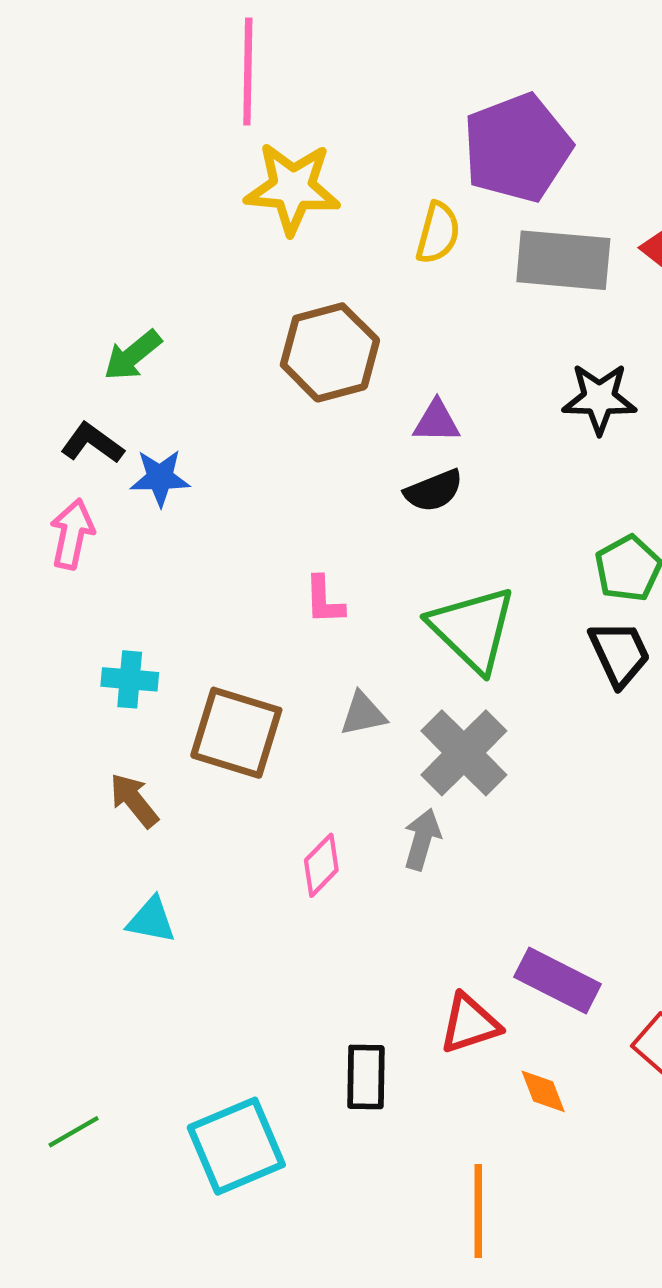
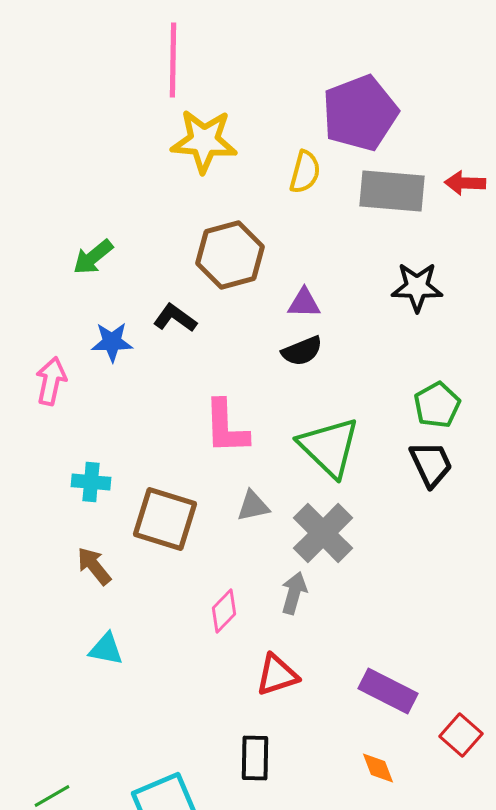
black L-shape: (92, 443) -> (175, 318), moved
pink L-shape: (324, 600) -> (226, 427), size x1.6
red triangle: (470, 1024) -> (277, 675), moved

